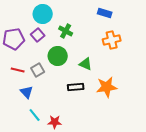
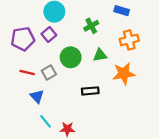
green cross: (66, 31) -> (91, 26), moved, turned 32
green triangle: (86, 64) -> (100, 55), moved, turned -32
orange star: (107, 87) -> (124, 74), moved

